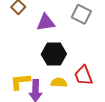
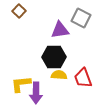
purple triangle: (46, 22) -> (60, 30), moved
yellow semicircle: (59, 83) -> (59, 75), moved

